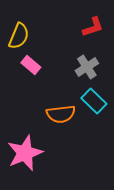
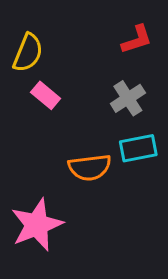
cyan rectangle: (94, 101) -> (138, 148), turned -55

